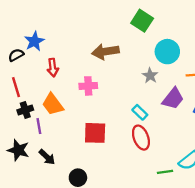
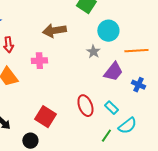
cyan rectangle: (140, 112) -> (111, 108), moved
red square: (95, 133) -> (45, 117), moved, turned 30
green line: (165, 172) -> (106, 136), turned -48

